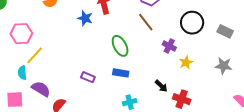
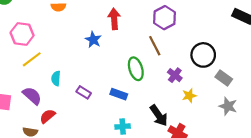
blue star: (85, 18) -> (93, 40), moved
gray rectangle: (225, 31) -> (224, 78), moved
green ellipse: (120, 46) -> (136, 69), moved
cyan semicircle: (22, 73) -> (56, 78), moved
black arrow: (161, 86) -> (159, 116), size x1.5

